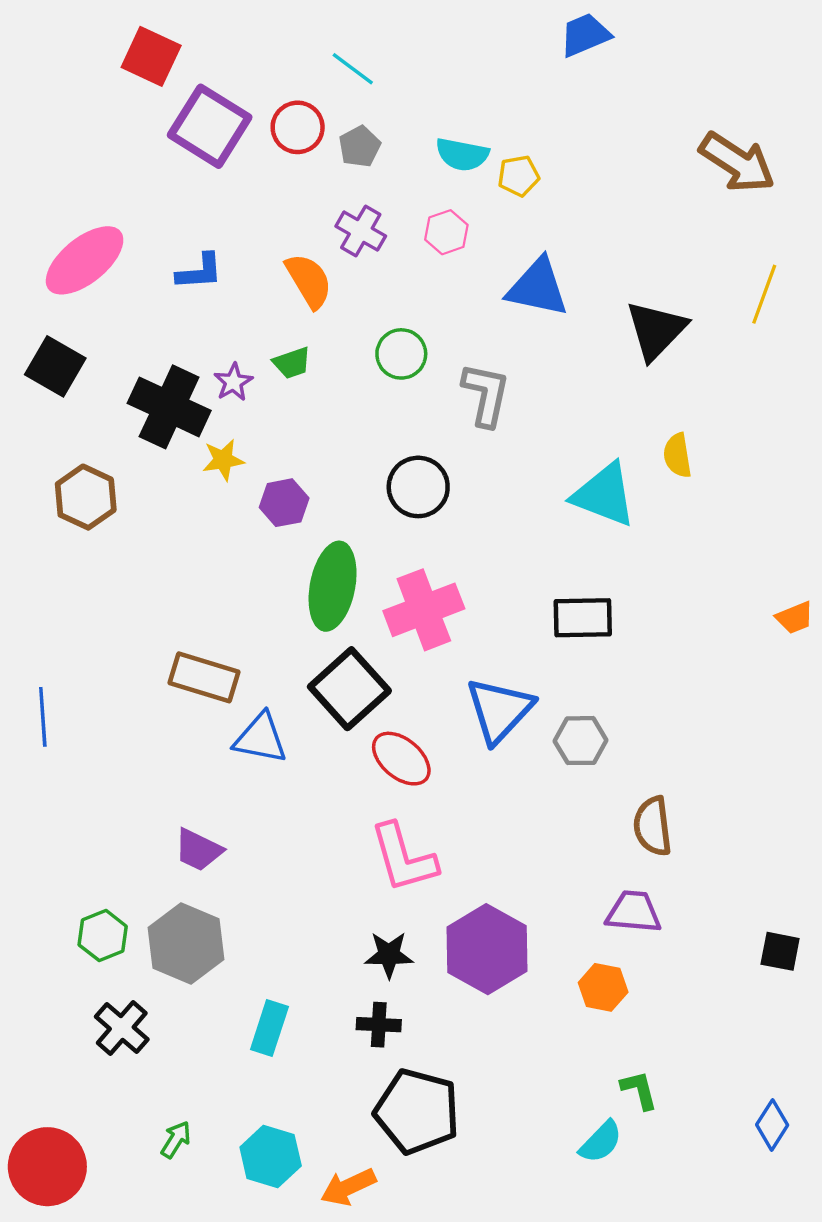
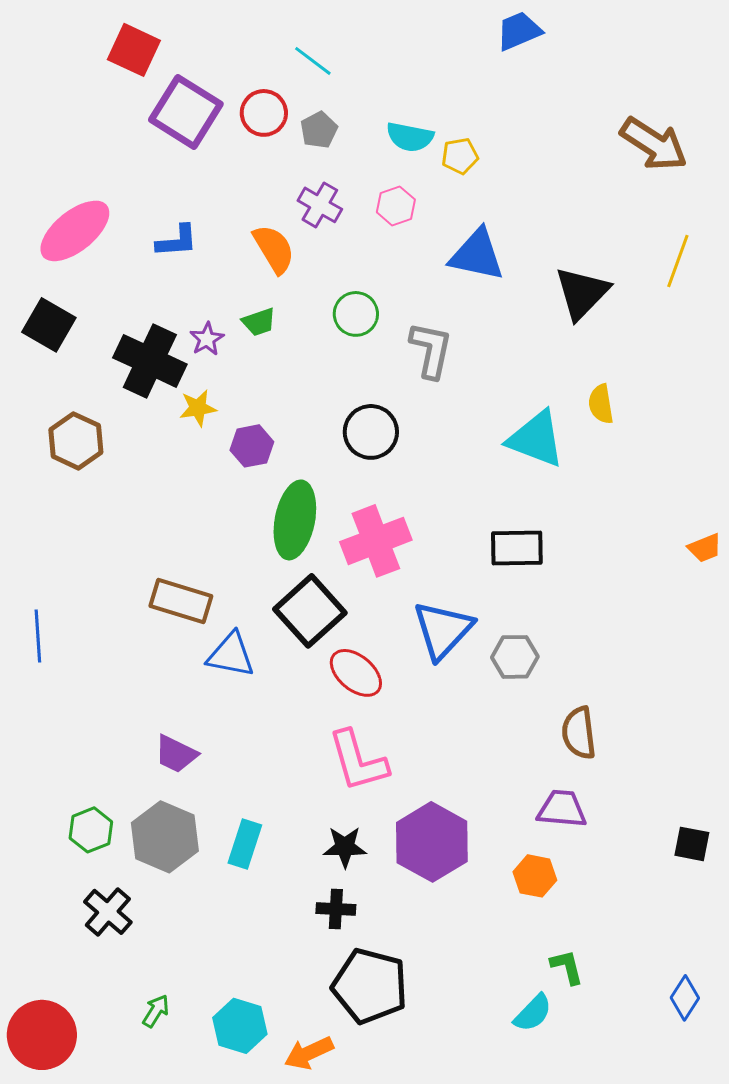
cyan rectangle: (269, 1028) -> (245, 844), moved

